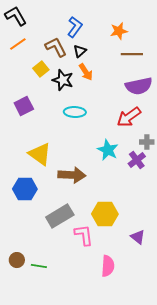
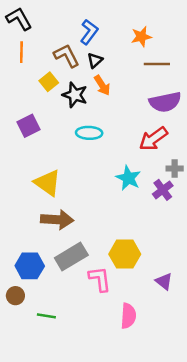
orange line: (18, 44) -> (21, 52), turned -54
brown arrow: (72, 175) -> (57, 220), moved
blue hexagon: (25, 189) -> (30, 266), moved
brown circle: (17, 260) -> (15, 296), moved

